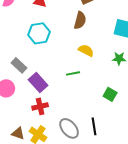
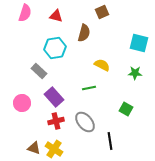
brown semicircle: (80, 20) -> (84, 33), moved
gray rectangle: (19, 65) -> (39, 71), moved
gray ellipse: (69, 128) -> (85, 122), moved

